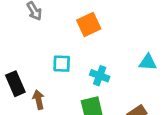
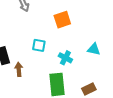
cyan triangle: (148, 62) -> (94, 49), moved

